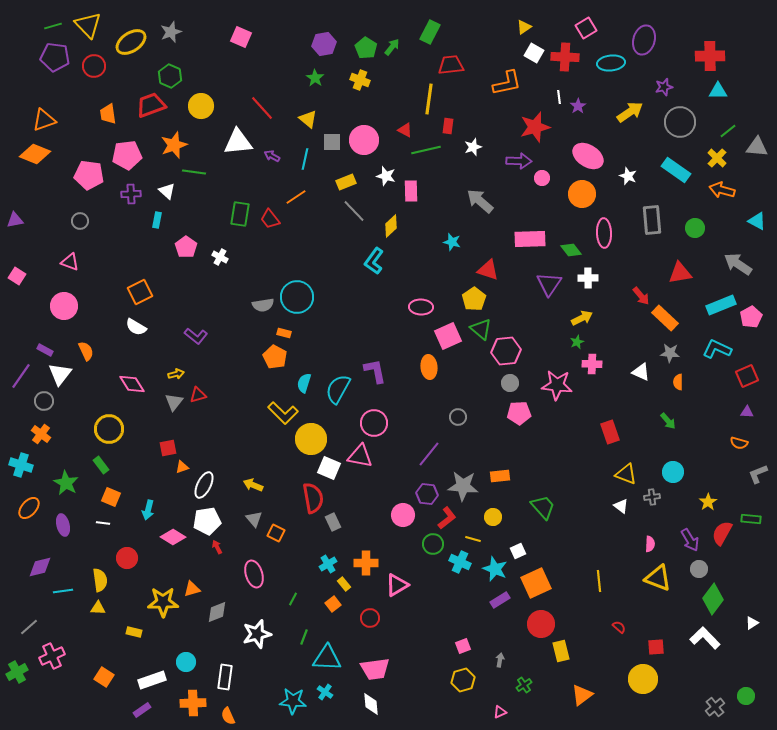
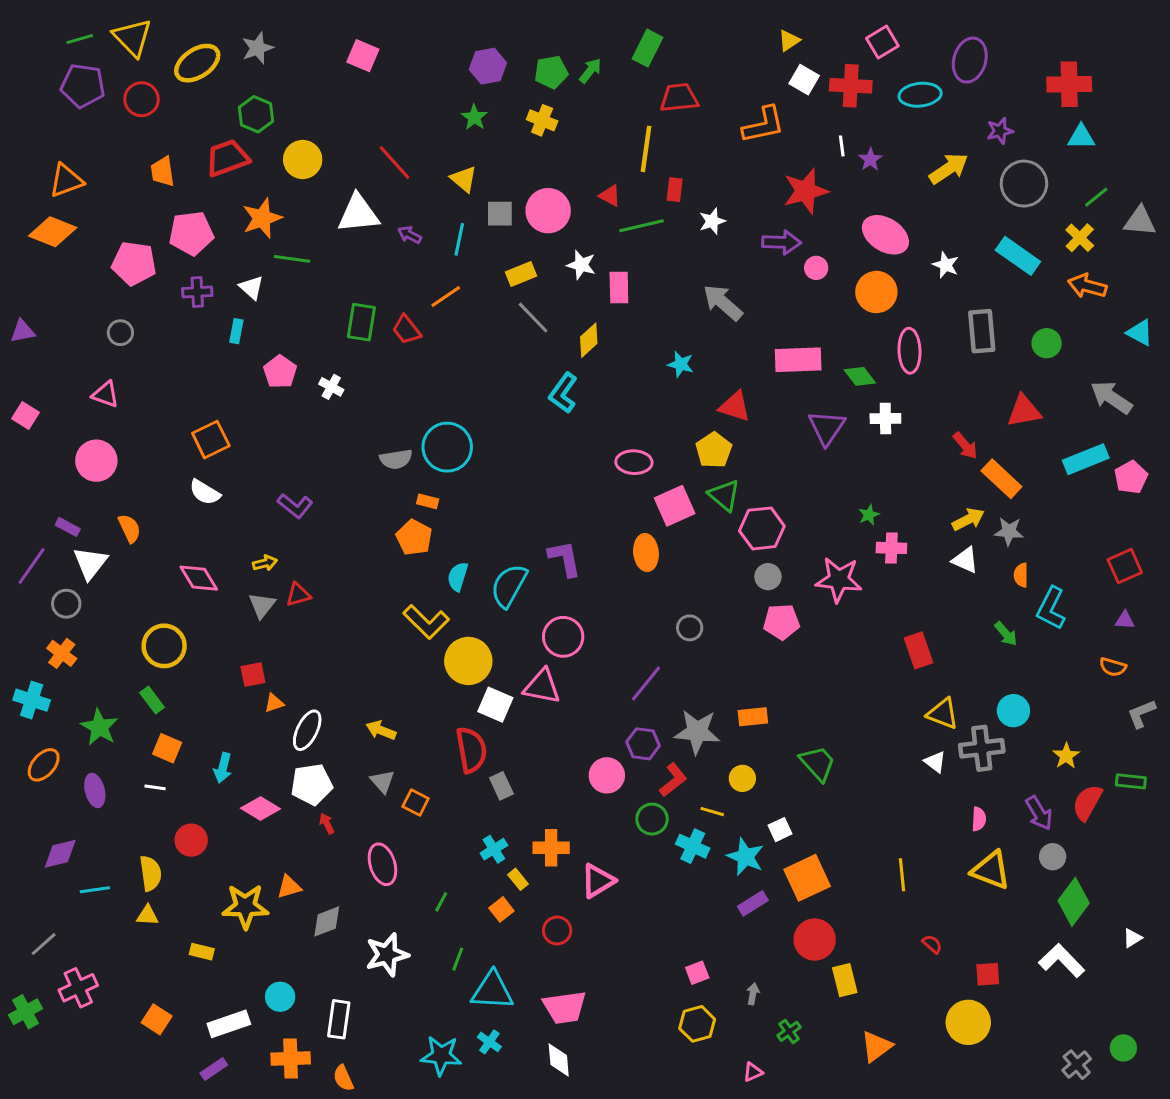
green pentagon: (366, 48) -> (551, 72), turned 30
yellow arrow: (582, 318) -> (968, 519), moved
cyan L-shape: (717, 349) -> (1051, 608), moved, turned -88
gray cross: (652, 497) -> (982, 748), size x1.8

